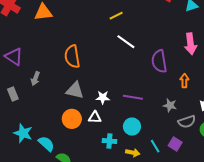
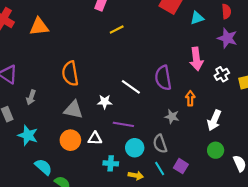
white line: (126, 42) -> (131, 87), moved
white star: (103, 97) -> (105, 102), moved
purple line: (133, 97) -> (123, 124), moved
gray star: (170, 105) -> (172, 117), moved
gray semicircle: (187, 122) -> (160, 144), moved, turned 90
cyan star: (23, 133) -> (28, 135), moved

